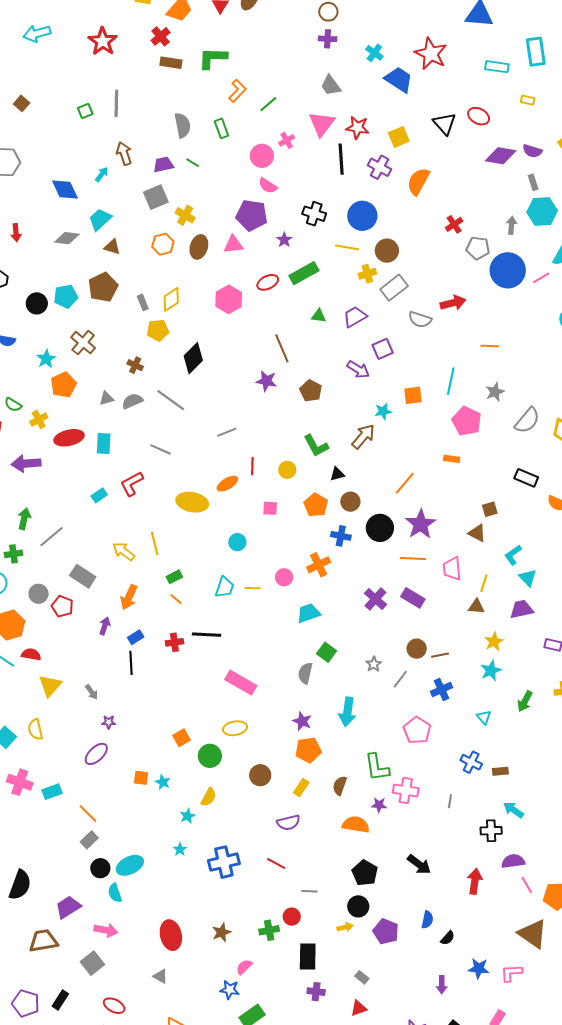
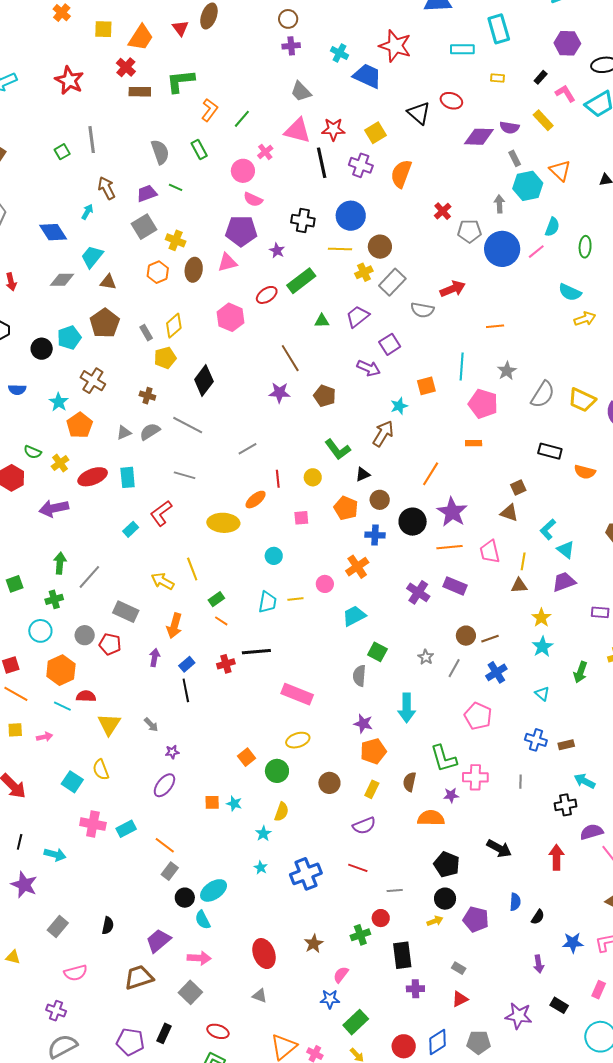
pink triangle: (322, 124) -> (297, 131), turned -44
black semicircle: (20, 885) -> (108, 926), size x0.6

